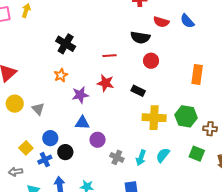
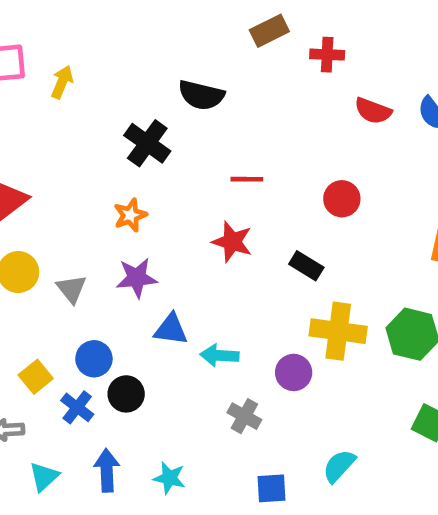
yellow arrow: (26, 11) -> (62, 82), moved
black semicircle: (140, 37) -> (201, 95), moved
purple star: (80, 95) -> (137, 278), moved
purple circle: (98, 140) -> (294, 372), moved
cyan semicircle: (163, 155) -> (339, 466), moved
cyan arrow: (141, 158) -> (219, 355), moved, turned 70
blue cross: (45, 160) -> (77, 407), turned -32

